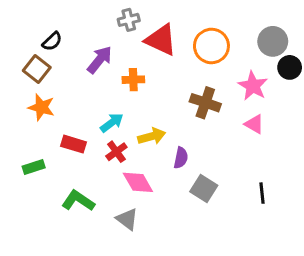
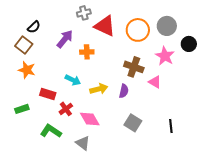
gray circle: (273, 41) -> (167, 26), moved
cyan arrow: (112, 123) -> (73, 80), turned 63
pink triangle: (254, 124) -> (155, 82), moved
red cross: (116, 152) -> (66, 109), moved
purple semicircle: (181, 158) -> (124, 91), moved

